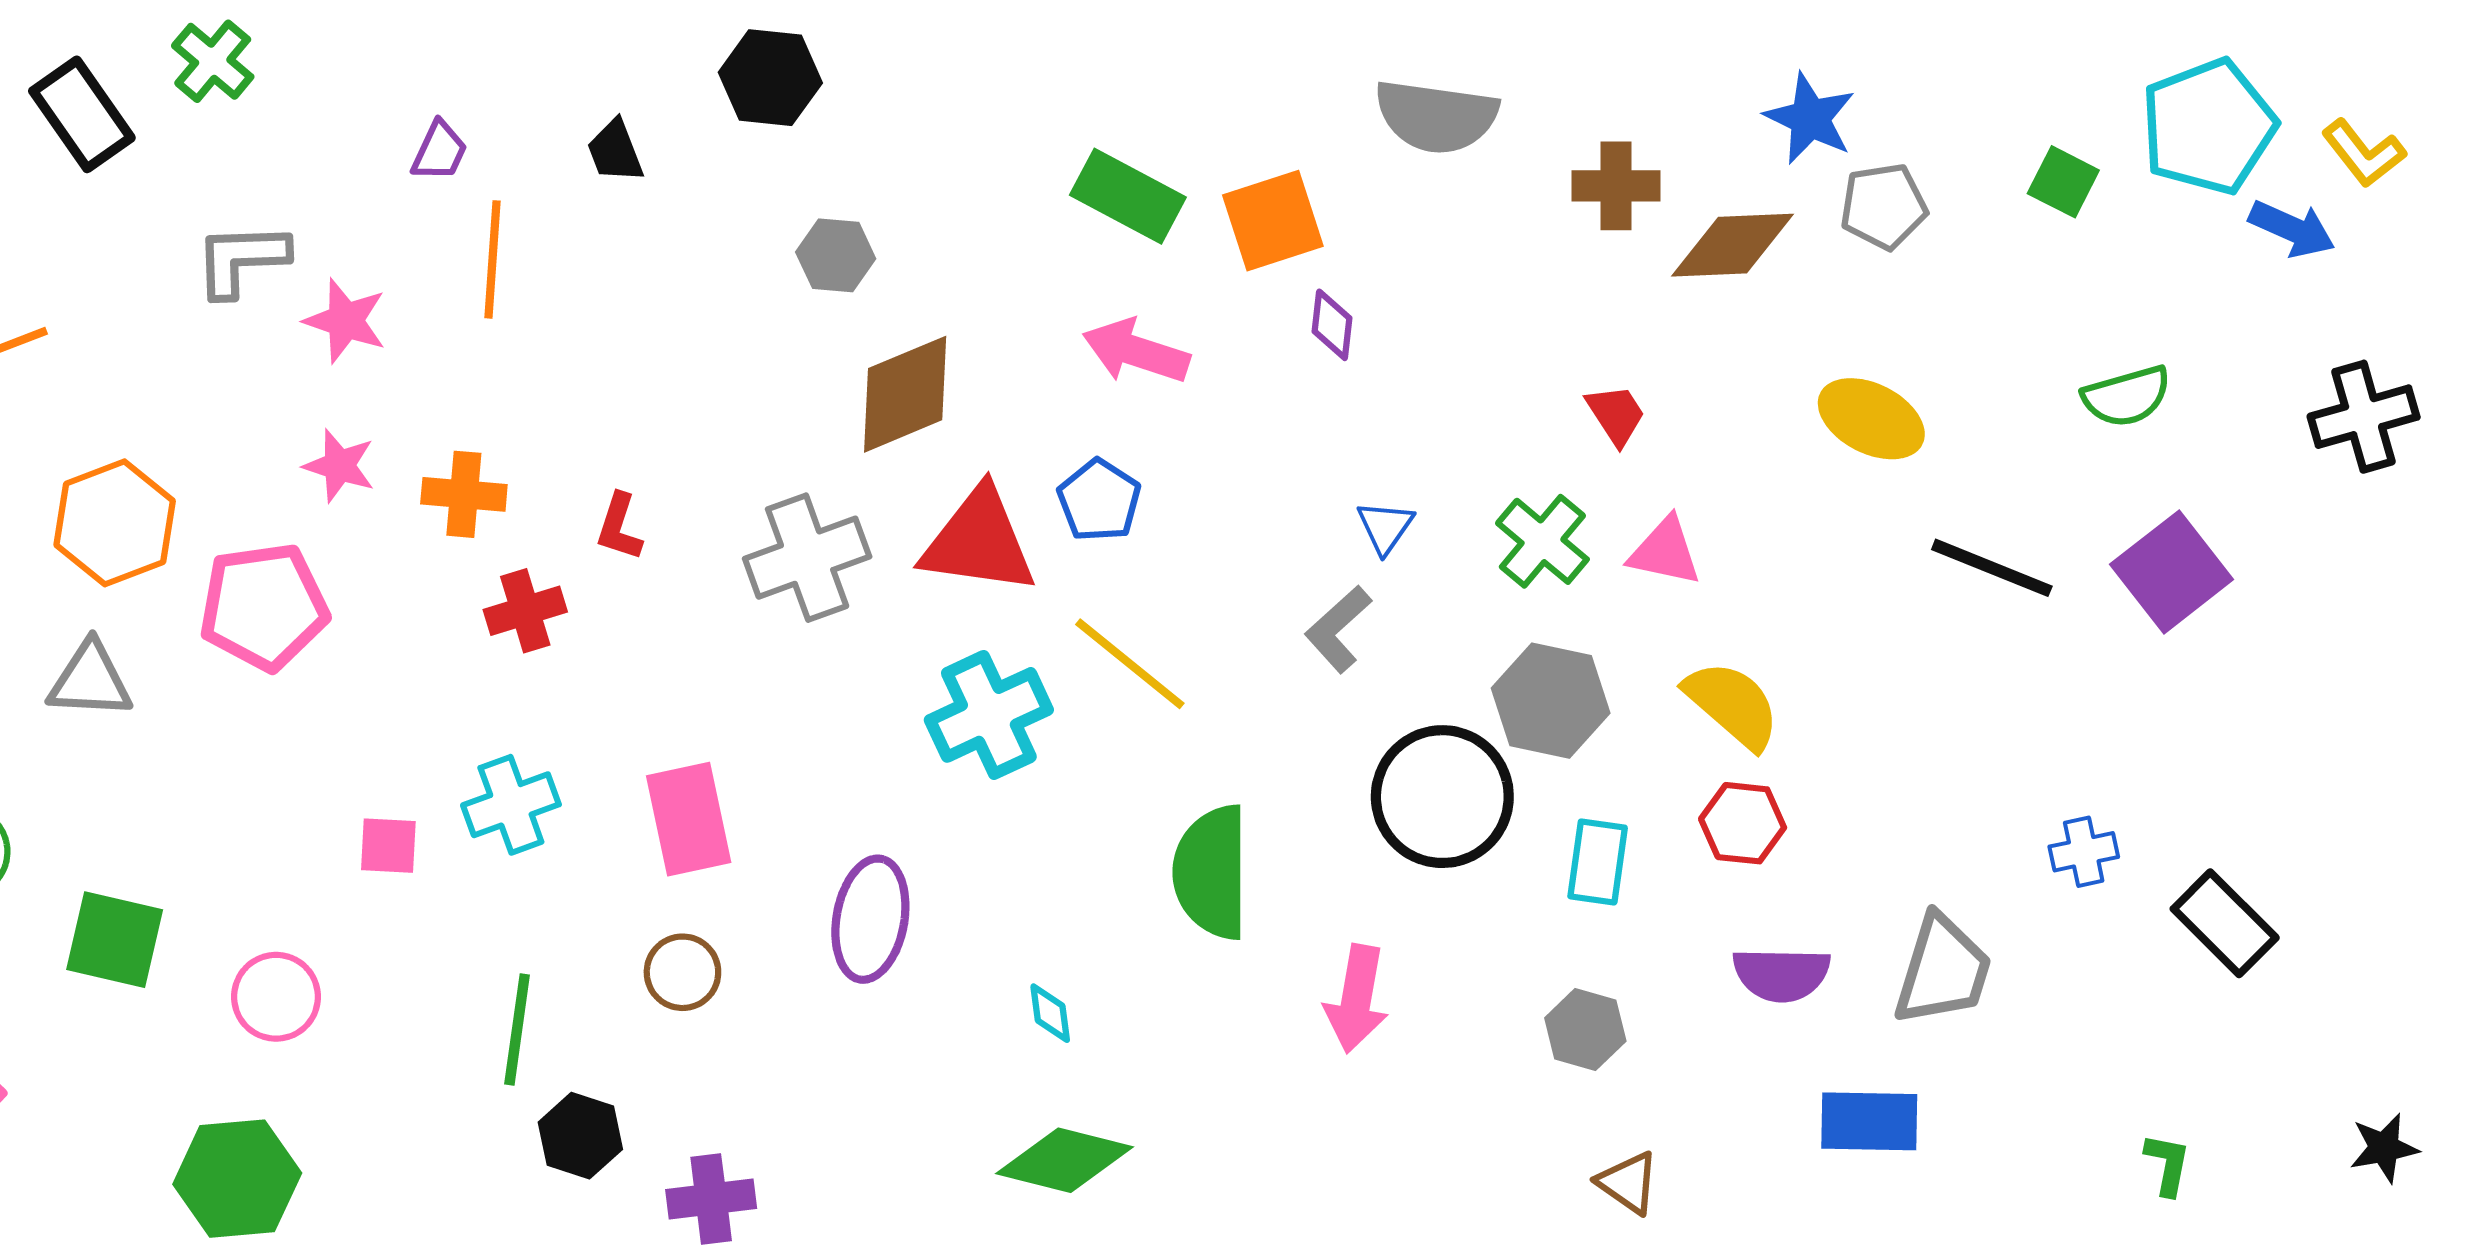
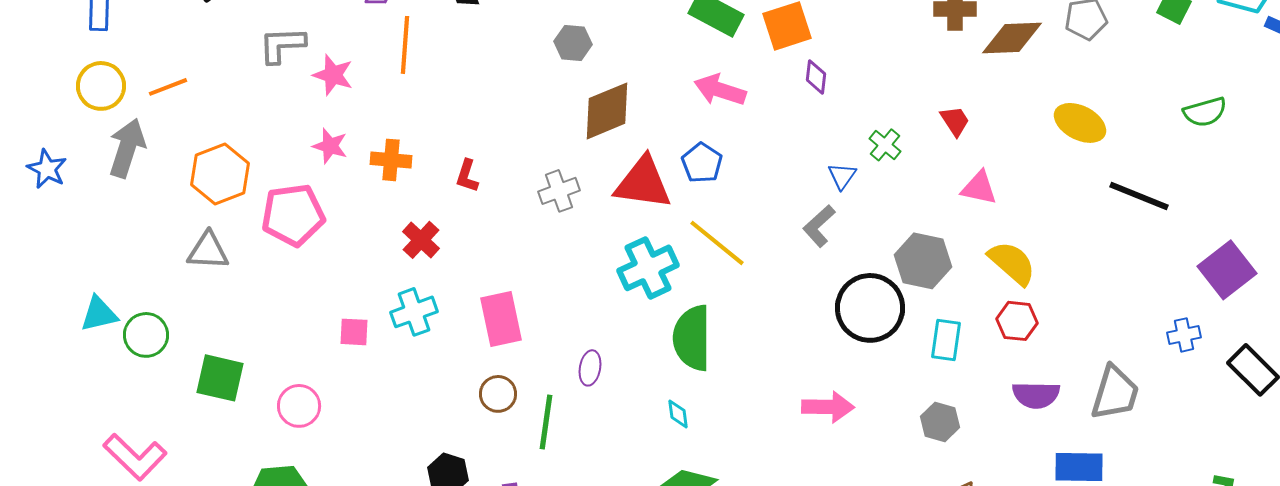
green cross: (1542, 541) -> (885, 145), moved, size x0.7
gray cross: (807, 558) -> (559, 191), size x0.7
purple square: (2172, 572) -> (1227, 270), moved
red cross: (525, 611) -> (421, 240), moved, turned -30
green semicircle: (1212, 872) -> (692, 338), moved
purple ellipse: (870, 919) -> (590, 368), size x0.6
pink arrow: (1357, 999) -> (828, 407), turned -99
green line: (517, 1029) -> (546, 422), moved

